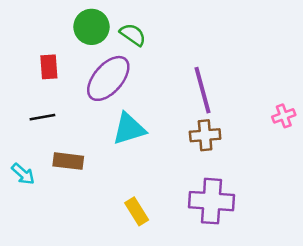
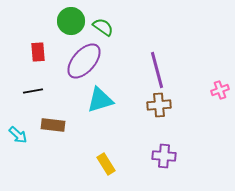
purple cross: (212, 201) -> (164, 156), size x0.7

